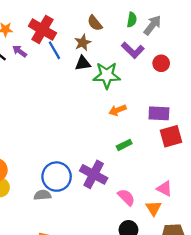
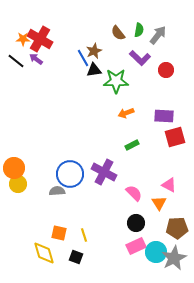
brown semicircle: (95, 23) -> (118, 33), moved
red cross: (42, 30) -> (40, 39), moved
blue line: (54, 50) -> (83, 58), moved

